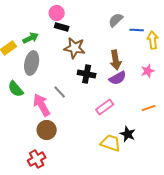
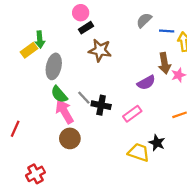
black rectangle: (62, 27) -> (86, 28), turned -48
green arrow: (31, 38) -> (40, 40), moved, turned 112
brown arrow: (116, 60) -> (164, 63), moved
black cross: (87, 74) -> (101, 105), moved
green semicircle: (16, 89) -> (59, 94), moved
red cross: (37, 159) -> (35, 174), moved

